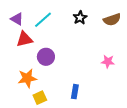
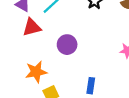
purple circle: (46, 57) -> (67, 45), moved

